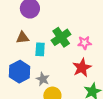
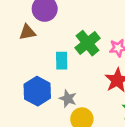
brown triangle: (23, 38) -> (27, 32), moved

